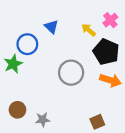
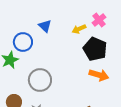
yellow arrow: (89, 30) -> (79, 29), turned -64
gray circle: (71, 73) -> (40, 80), moved

